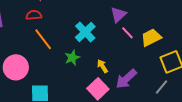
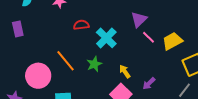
red semicircle: (34, 15) -> (81, 25), moved
orange line: (43, 39) -> (65, 61), moved
purple arrow: (126, 79) -> (149, 83), size x0.6

